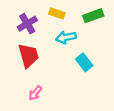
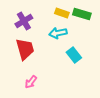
yellow rectangle: (57, 13) -> (62, 13), moved
green rectangle: (93, 16) -> (82, 14), turned 36

